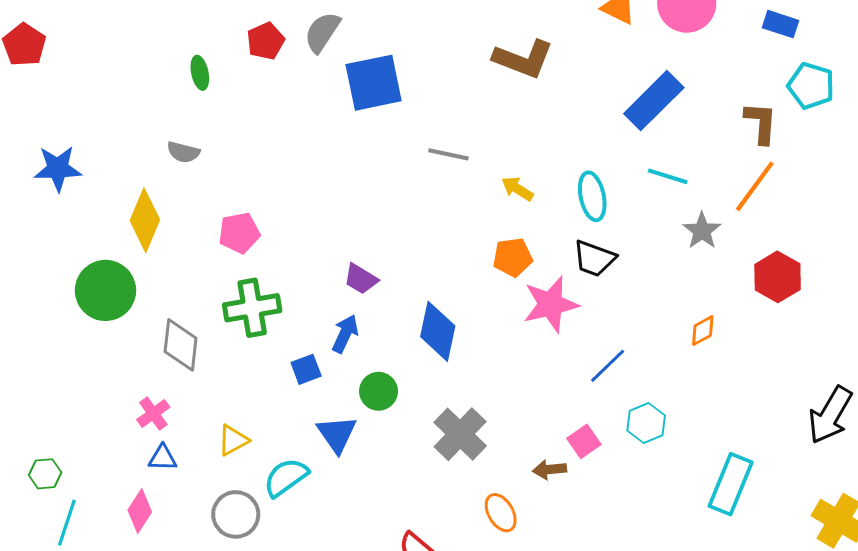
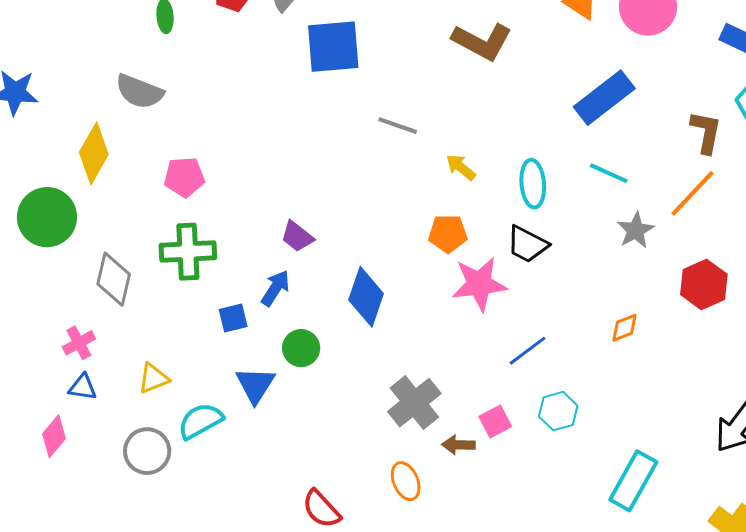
gray semicircle: (183, 152) -> (139, 92), size x1.5
gray cross: (460, 434) -> (414, 403), moved

